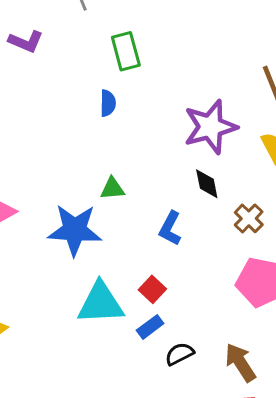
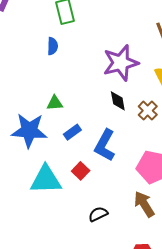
brown cross: (249, 218) -> (148, 111), moved
blue L-shape: (170, 228) -> (105, 145), moved, size x1.4
blue rectangle: (150, 327) -> (72, 132), moved
brown arrow: (240, 362) -> (144, 204), moved

